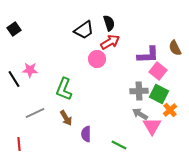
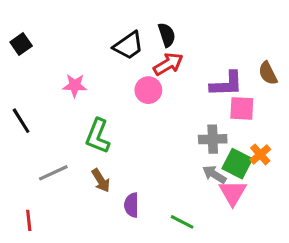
pink star: (30, 70) -> (75, 85), moved
pink square: (158, 71) -> (242, 108), turned -36
green square: (159, 94) -> (237, 164), moved
orange cross: (170, 110) -> (260, 154), moved

